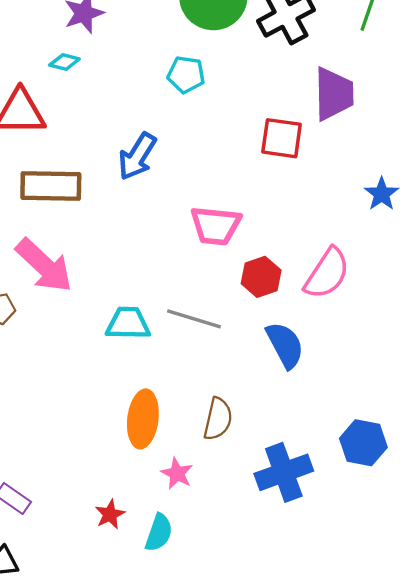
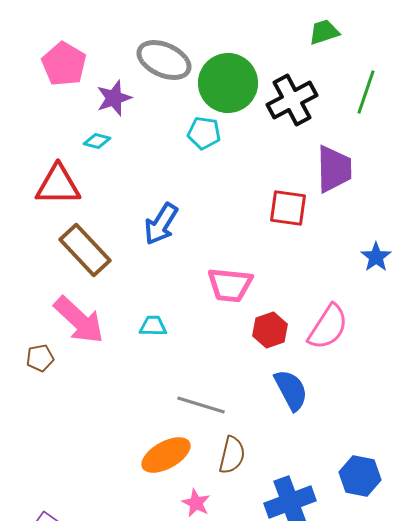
cyan pentagon: (186, 75) -> (204, 133), moved
brown rectangle: (51, 186) -> (85, 250), turned 46
gray line: (194, 319) -> (201, 405), moved
cyan trapezoid: (128, 323) -> (153, 326), moved, size x0.7
orange ellipse: (143, 419) -> (166, 455), turned 54

